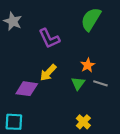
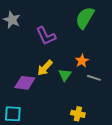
green triangle: (78, 83) -> (65, 75), moved
yellow cross: (83, 122) -> (78, 114), turned -32

